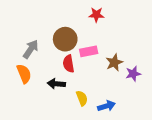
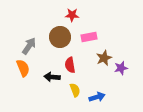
red star: (96, 15) -> (72, 15), moved
pink rectangle: (89, 51) -> (89, 37), moved
red semicircle: (69, 64) -> (70, 65), moved

